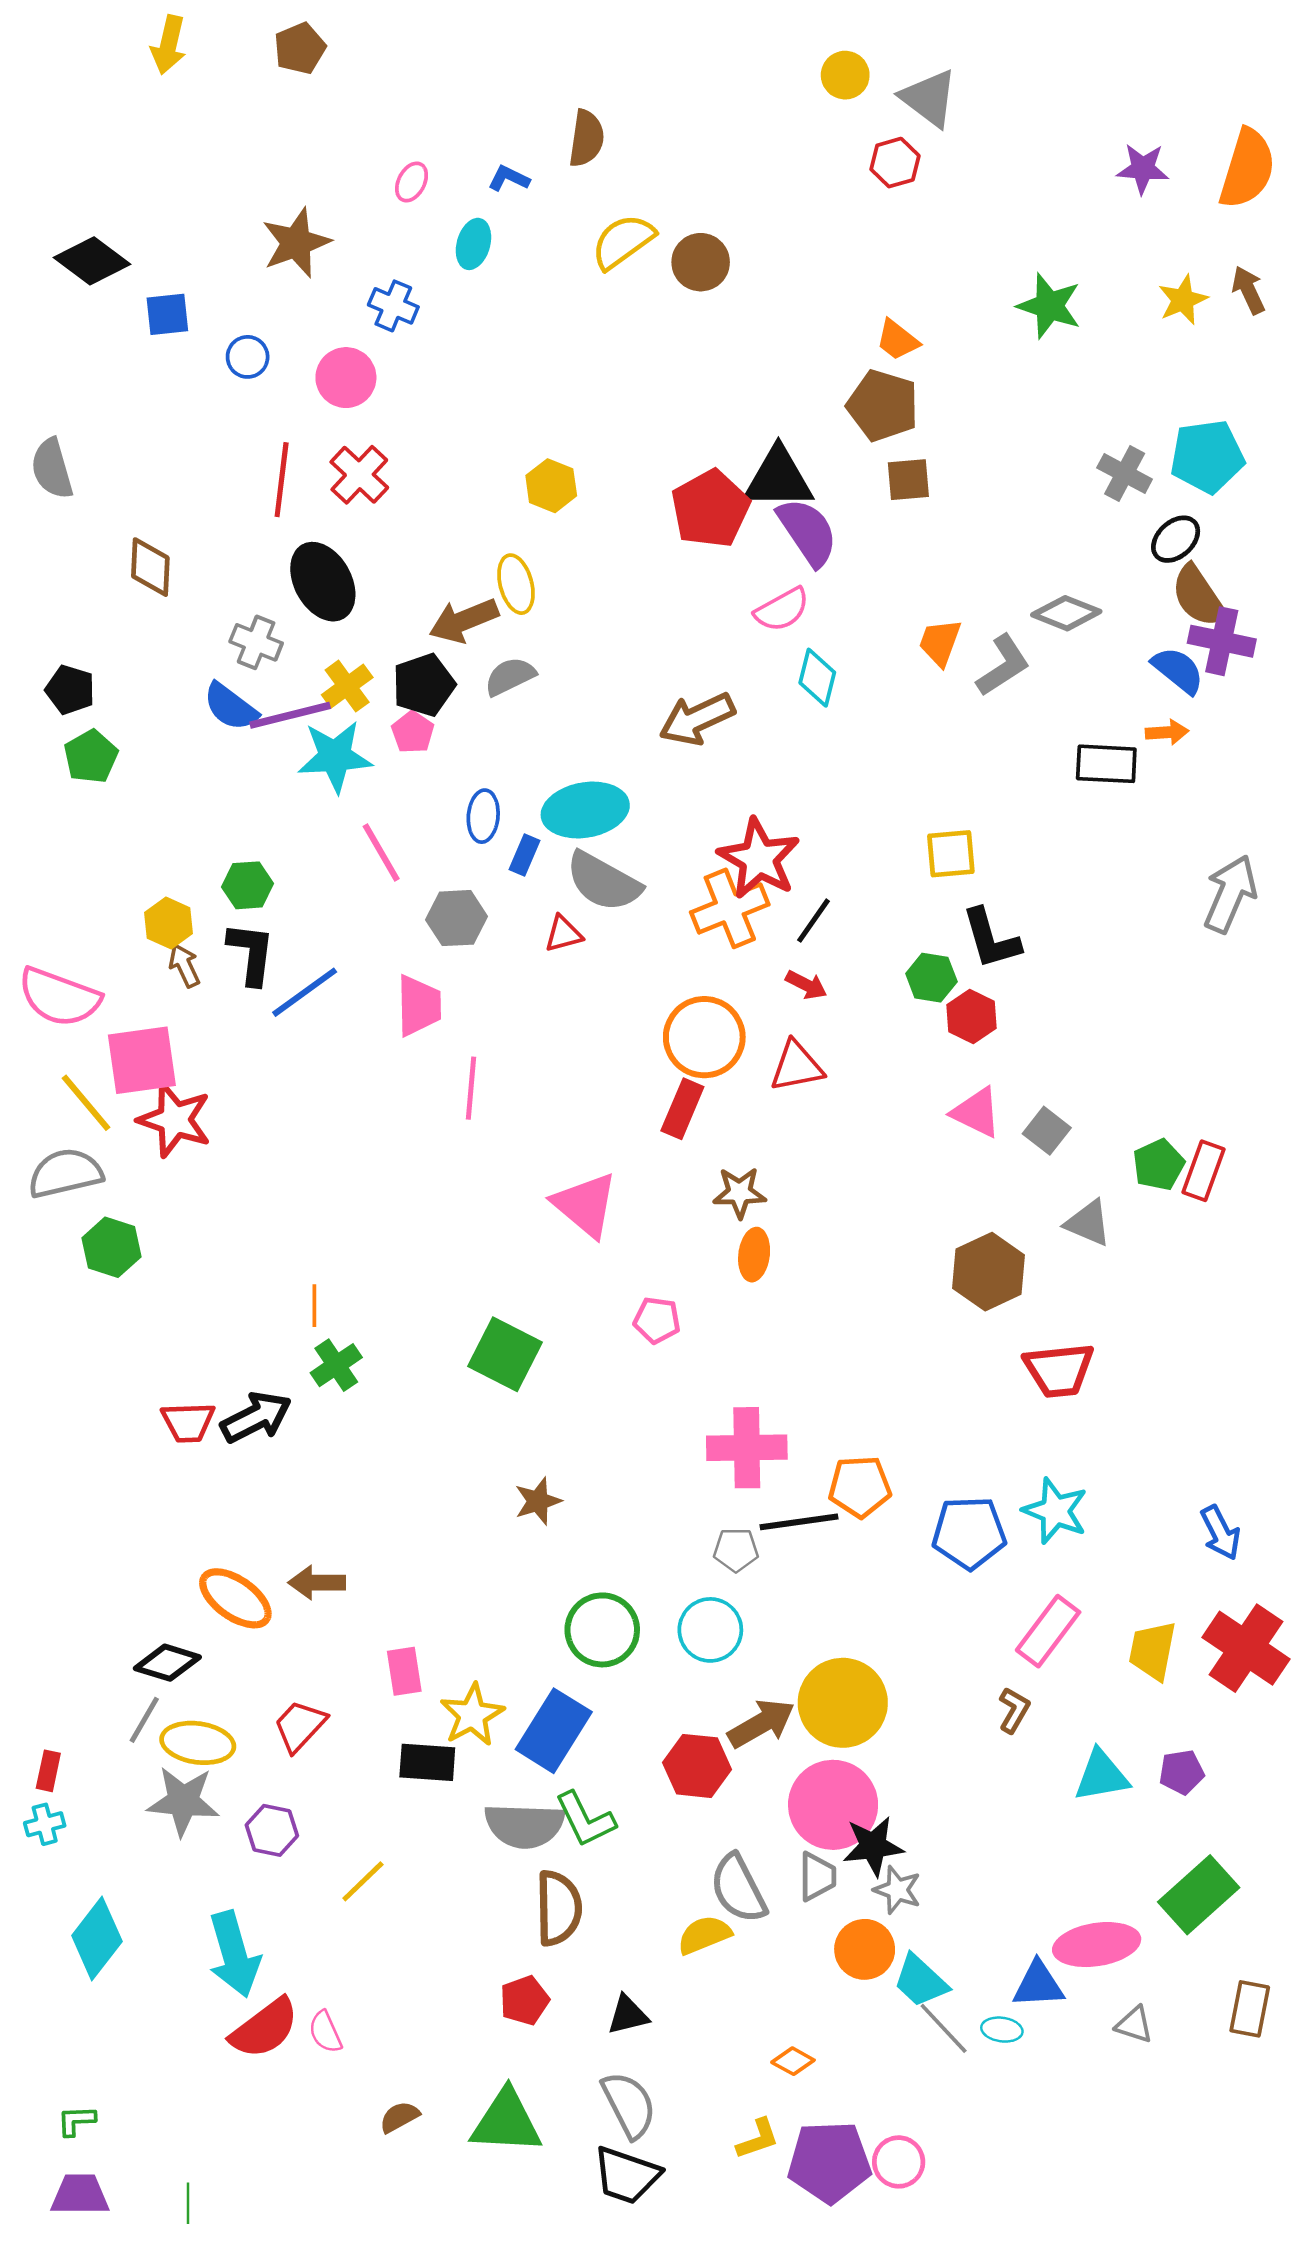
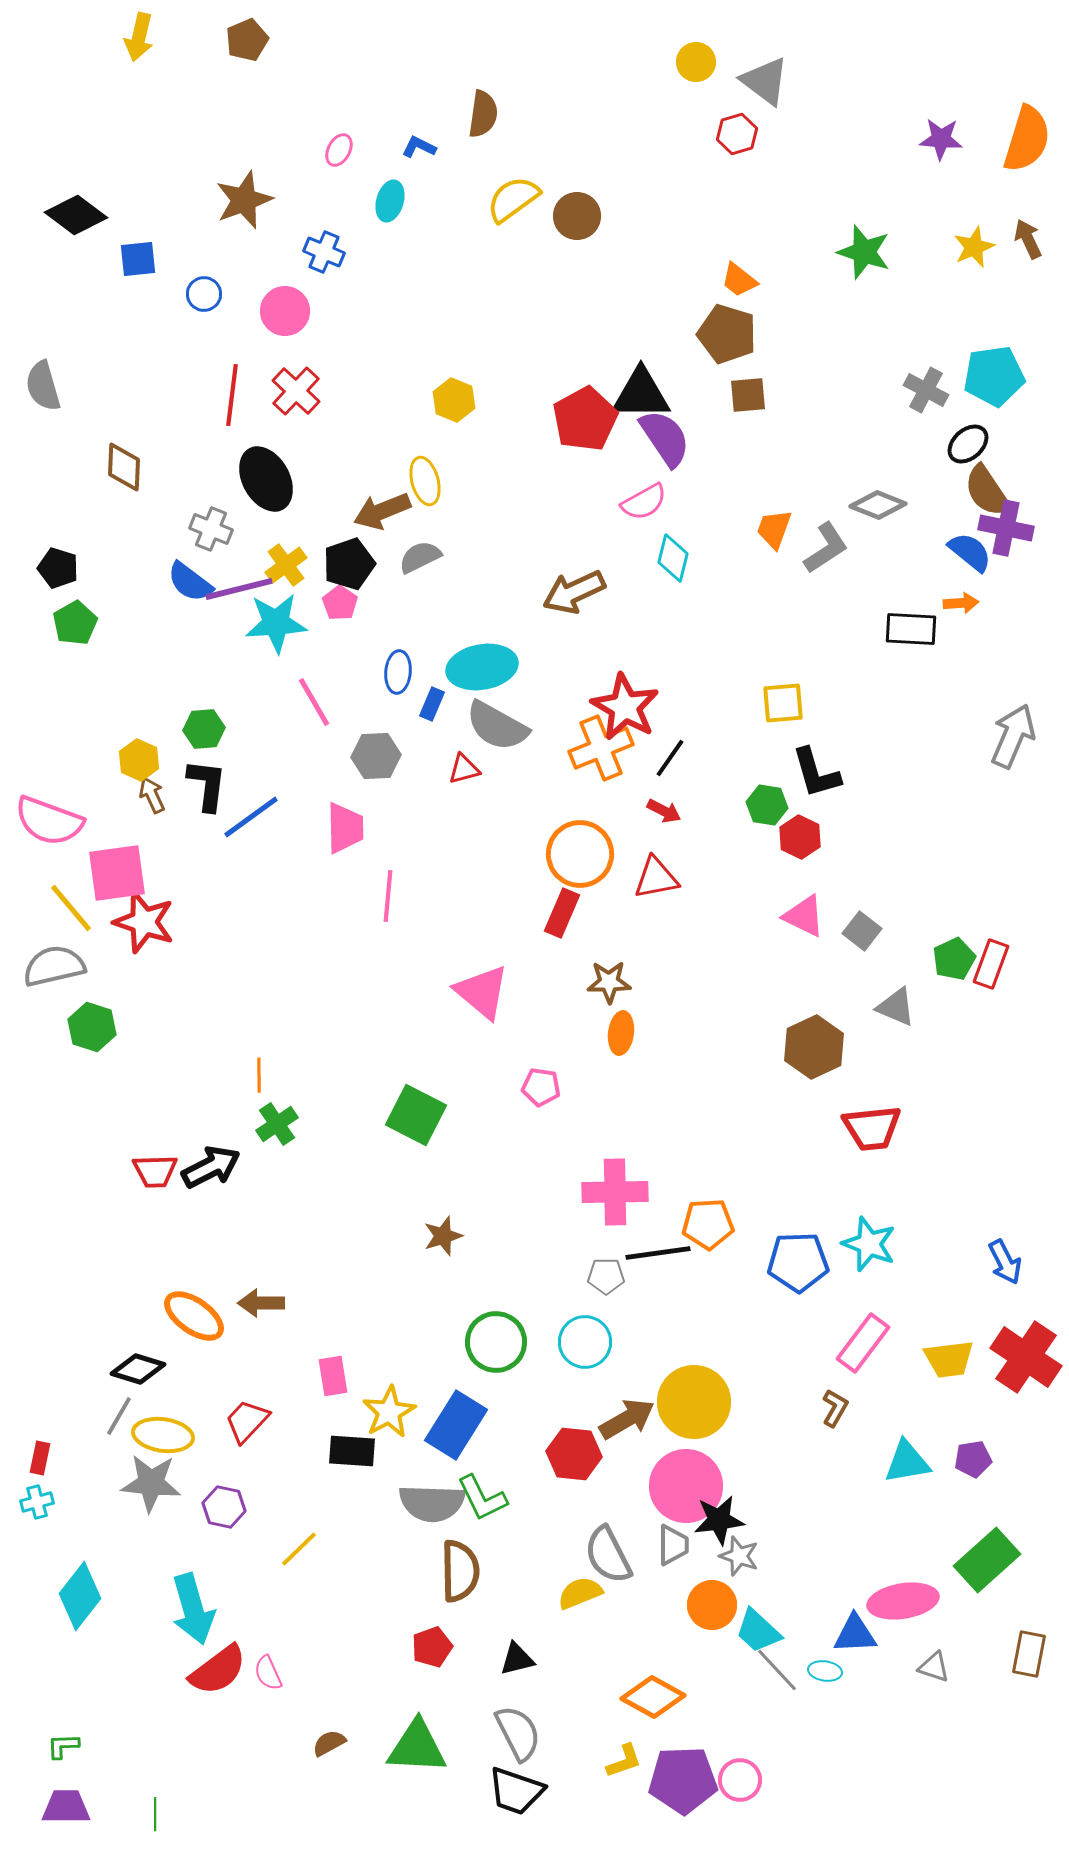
yellow trapezoid: (1152, 1651) -> (949, 1359), turned -108
orange diamond: (793, 2061) -> (653, 1697), size x1.8

